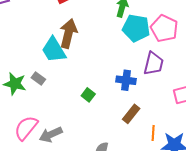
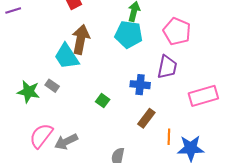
cyan pentagon: (136, 28) -> (129, 34), moved

